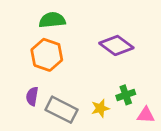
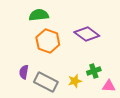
orange hexagon: (47, 55) -> (48, 41), moved

